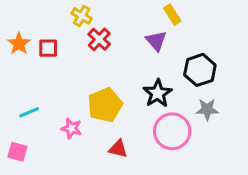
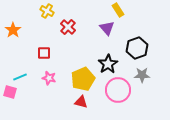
yellow cross: (82, 16) -> (47, 11), moved
red square: (48, 48) -> (44, 53), moved
yellow pentagon: (105, 105) -> (83, 79), moved
pink star: (71, 128) -> (49, 78), moved
pink square: (17, 152) -> (10, 92), moved

